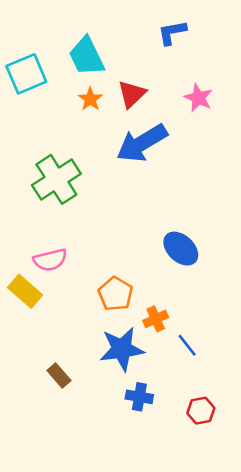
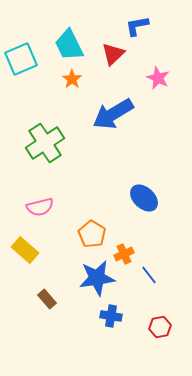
red triangle: (132, 94) -> (113, 54), moved
yellow rectangle: (25, 291) -> (25, 250), moved

